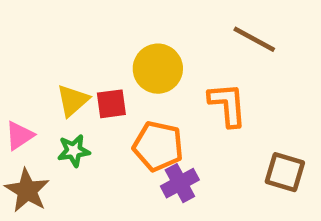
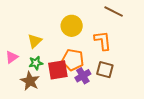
red square: (111, 104) -> (58, 70), moved, size x1.5
brown square: (285, 172) -> (105, 70), moved
brown star: (27, 190) -> (30, 81), moved

